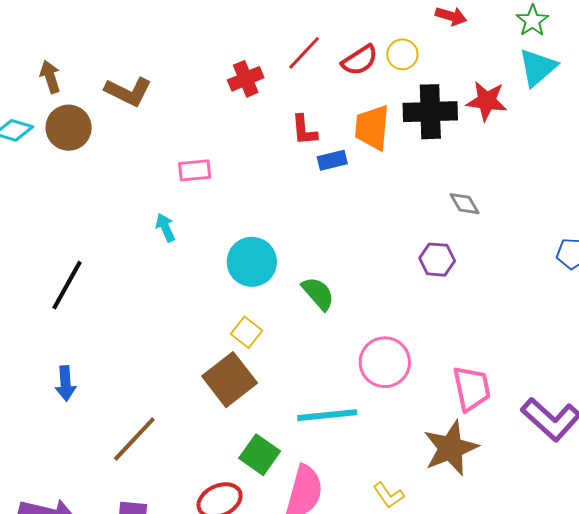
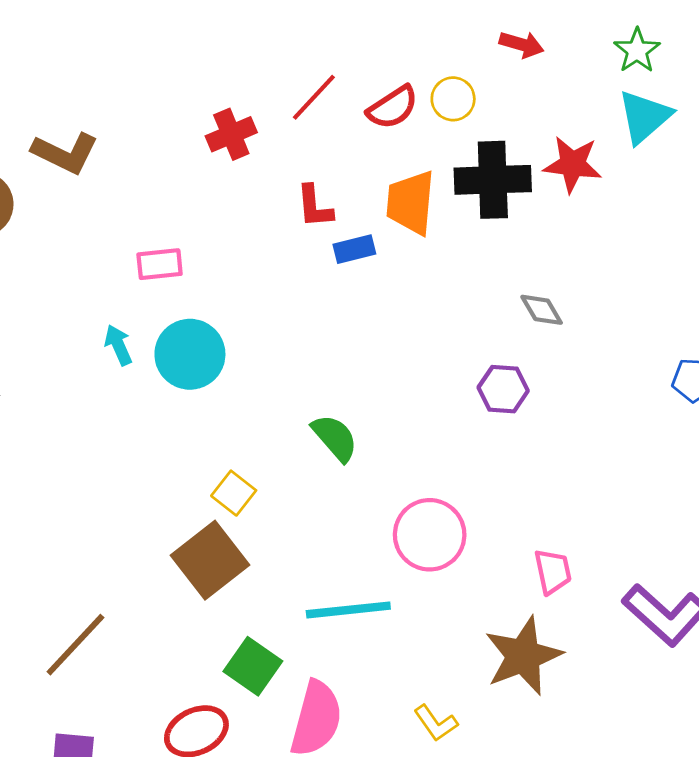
cyan circle: (252, 262) -> (190, 354), moved
pink trapezoid: (472, 389) -> (553, 572), size x0.7

